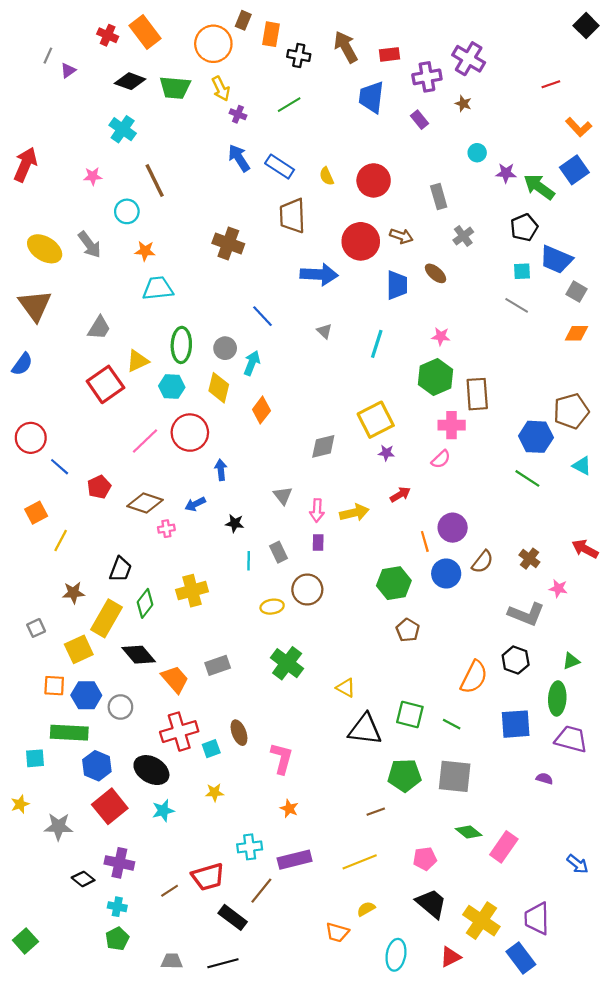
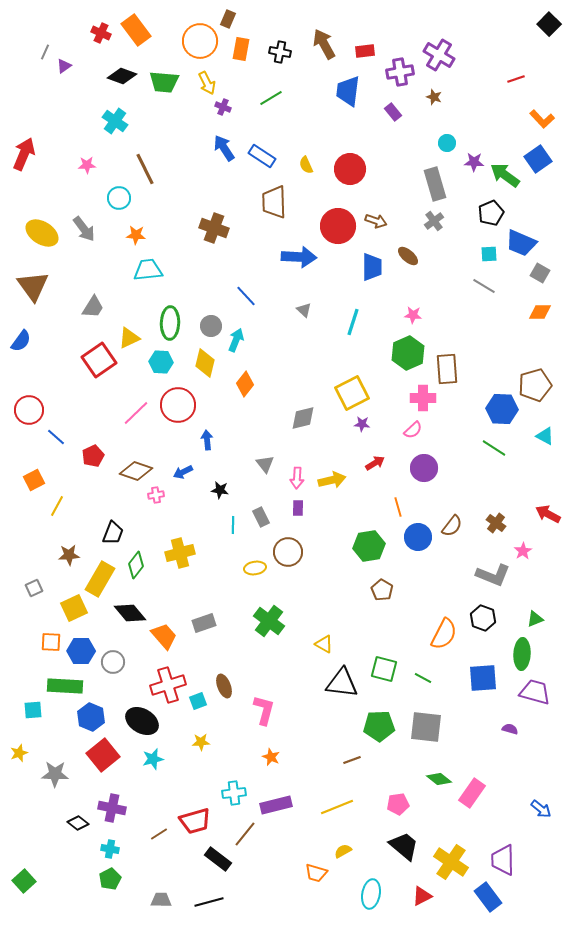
orange rectangle: (271, 34) -> (241, 49), moved
gray rectangle: (439, 196) -> (435, 184), moved, size x1.4
purple circle: (453, 528) -> (424, 468), moved
pink star: (558, 588) -> (523, 551), turned 30

